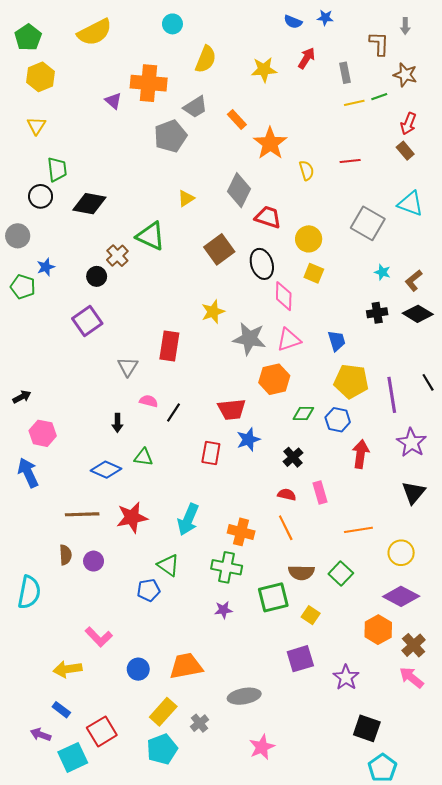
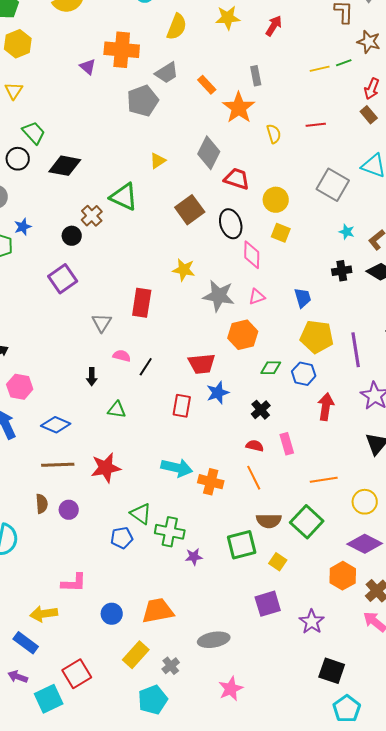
yellow star: (264, 70) -> (228, 18), moved
gray rectangle: (345, 73) -> (256, 76), moved
green trapezoid: (57, 169) -> (34, 133), turned -35
yellow star: (213, 312) -> (184, 270), turned 30
pink triangle: (289, 340) -> (257, 297), size x0.7
blue diamond: (106, 470) -> (56, 425), moved
cyan arrow: (188, 519) -> (177, 468), moved, turned -100
green cross: (227, 567) -> (170, 532), moved
green square: (341, 574) -> (307, 522), size x1.4
pink L-shape: (99, 637) -> (74, 583), turned -44
blue rectangle: (61, 710) -> (26, 643), moved, size x1.4
cyan pentagon: (162, 749) -> (153, 700), moved

